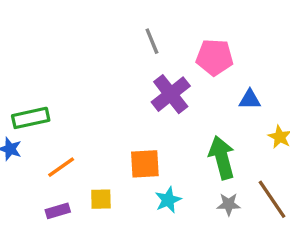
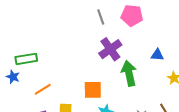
pink pentagon: (215, 57) -> (132, 15), moved
green arrow: (222, 158) -> (129, 73), moved

